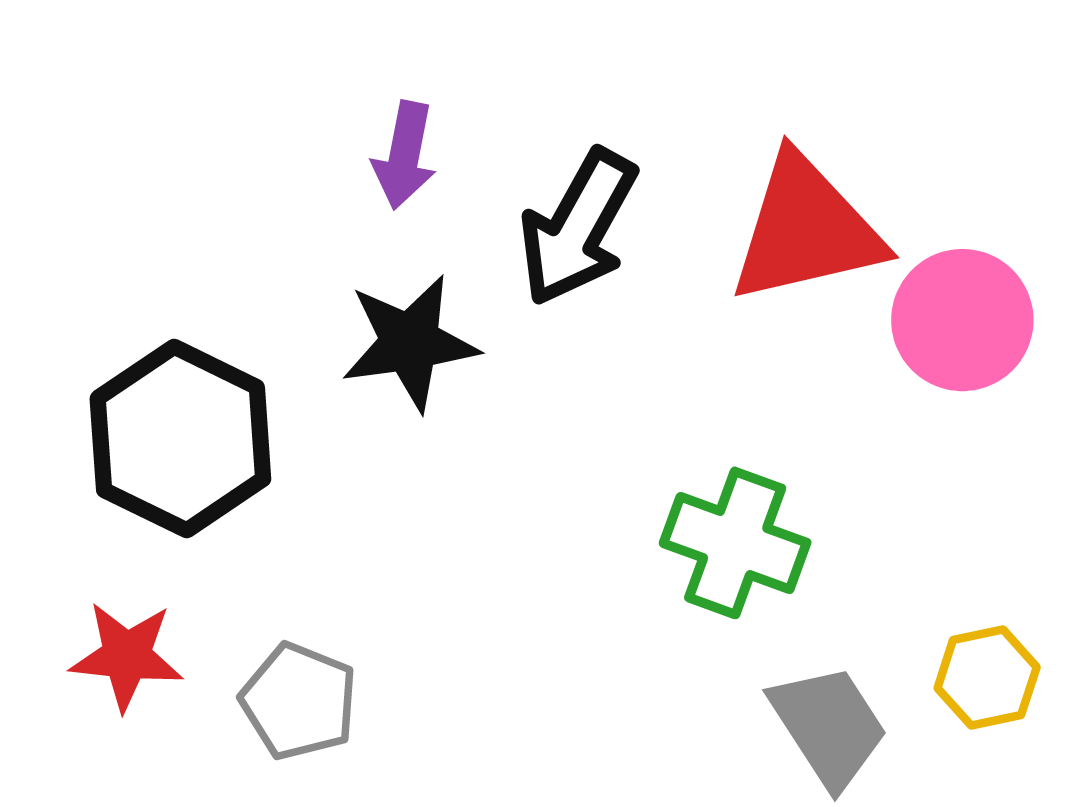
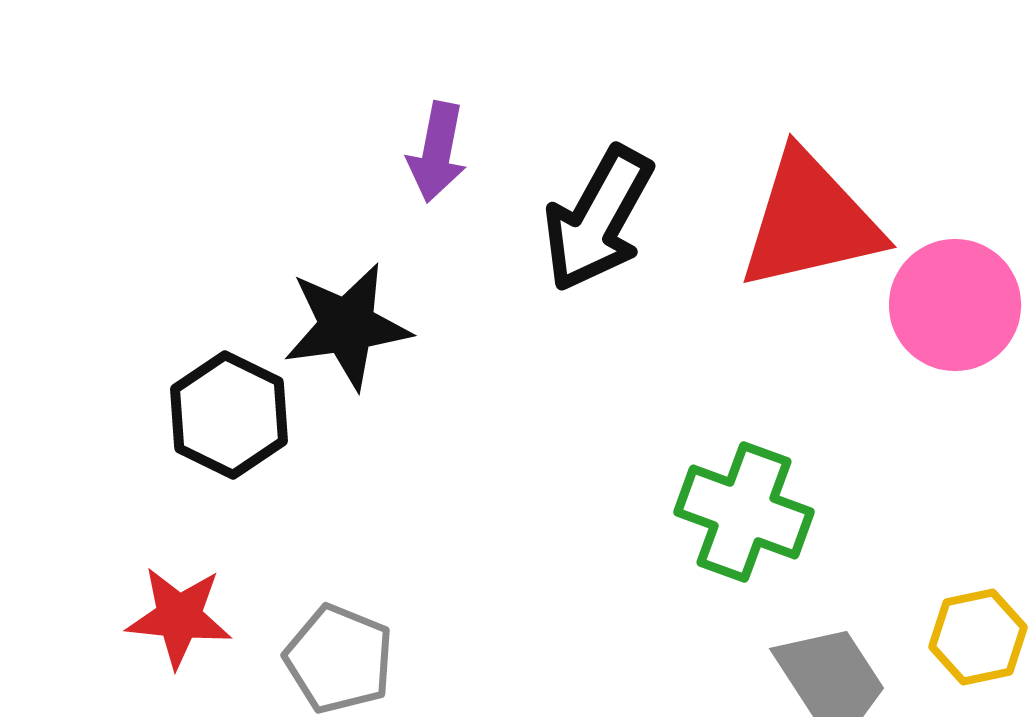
black star: (410, 343) -> (347, 326), moved
black hexagon: (180, 439) -> (229, 415), size x0.7

